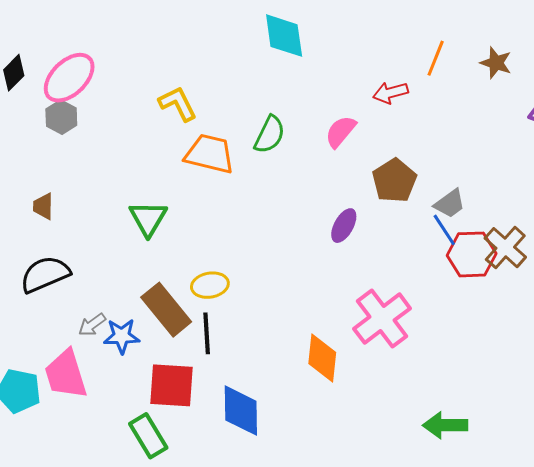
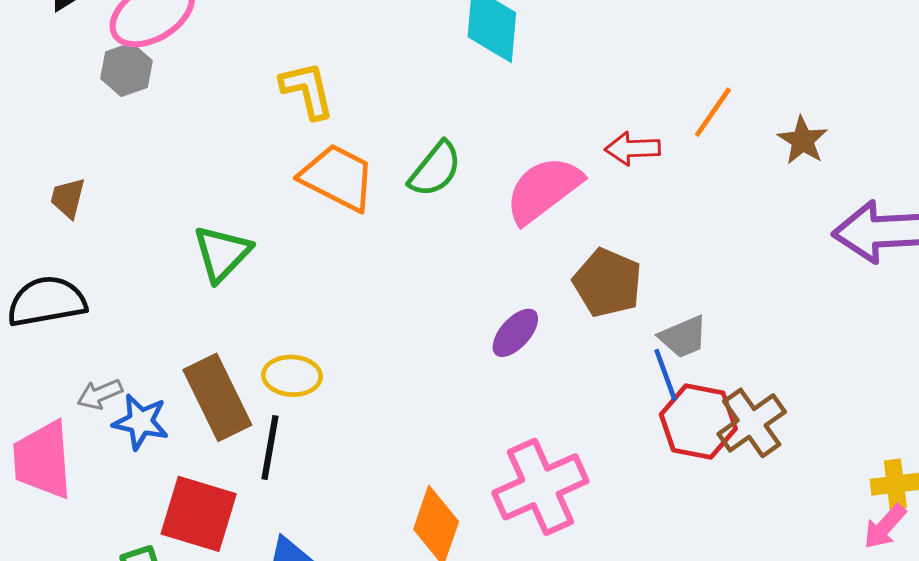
pink semicircle: (341, 132) -> (543, 190), size x1.5
brown pentagon: (394, 181) -> (608, 283), turned -30

